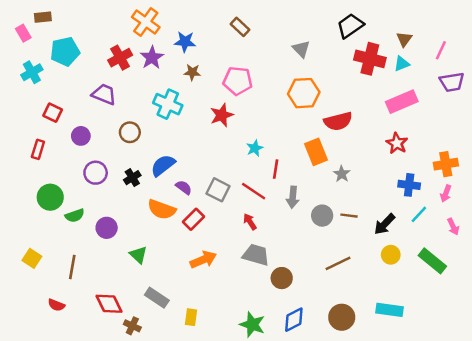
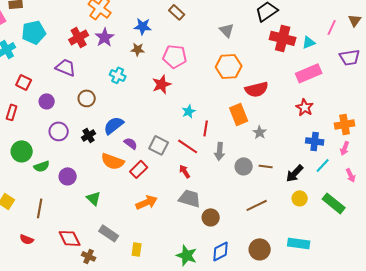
brown triangle: (404, 39) -> (355, 20), moved
blue star: (185, 42) -> (143, 26), moved
pink line: (441, 50) -> (332, 27), moved
cyan cross: (168, 104) -> (118, 75), size x0.7

